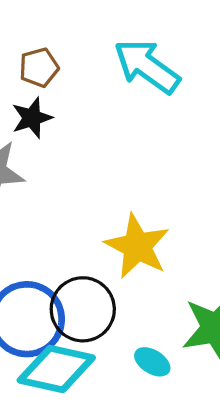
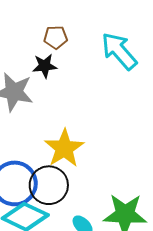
yellow star: (137, 246) -> (64, 148), moved

